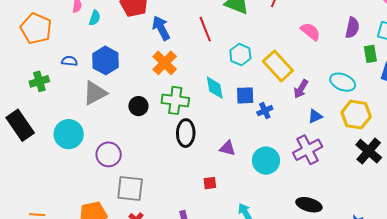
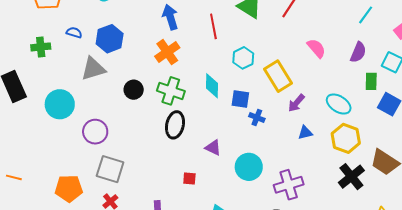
blue cross: (265, 111) -> (257, 118), turned 35
purple cross: (308, 150) -> (289, 185), moved

